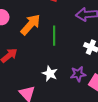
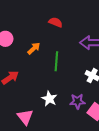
orange arrow: (31, 25) -> (34, 48), size x0.6

